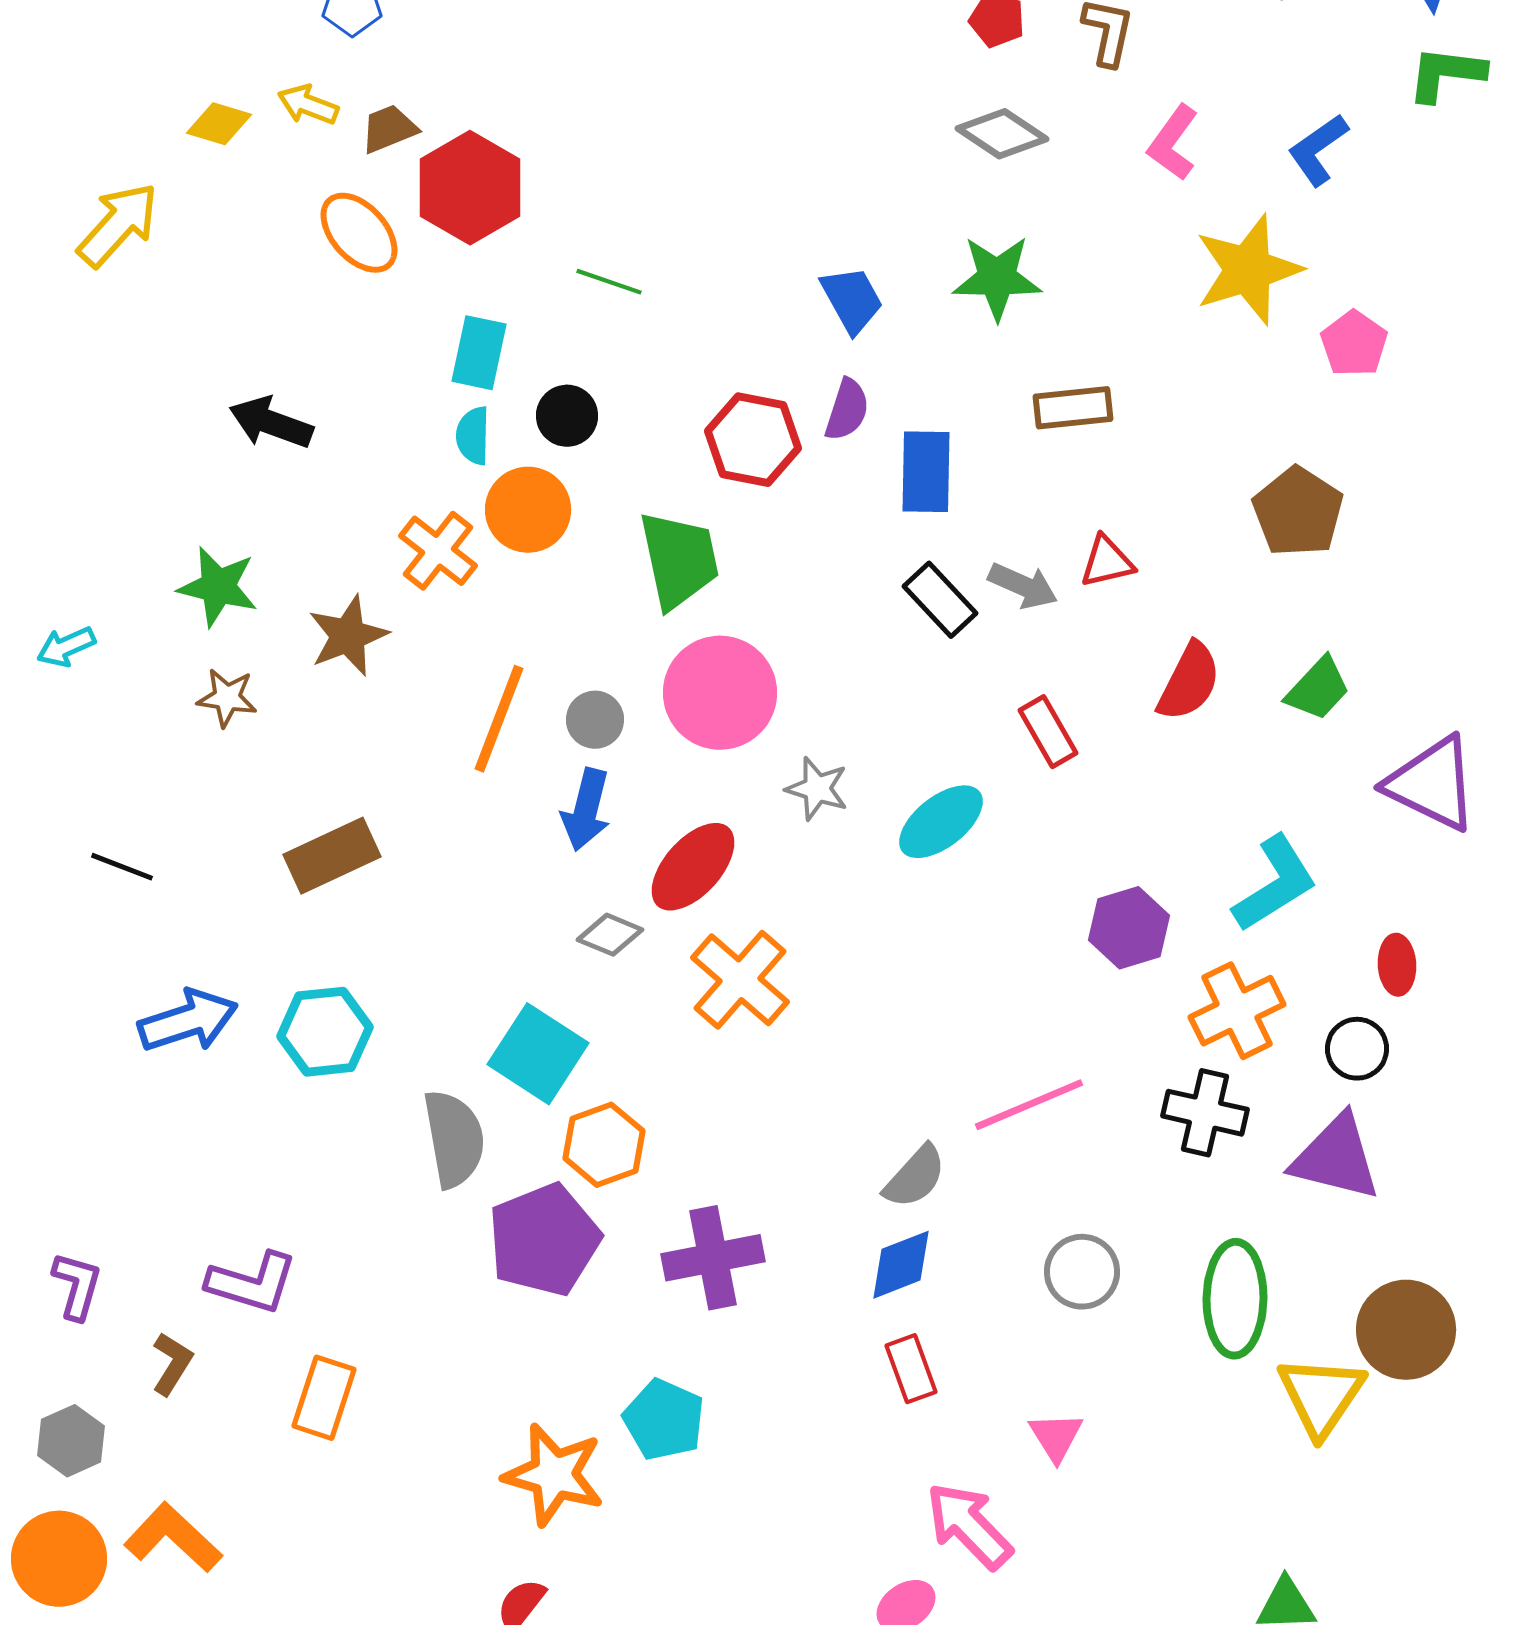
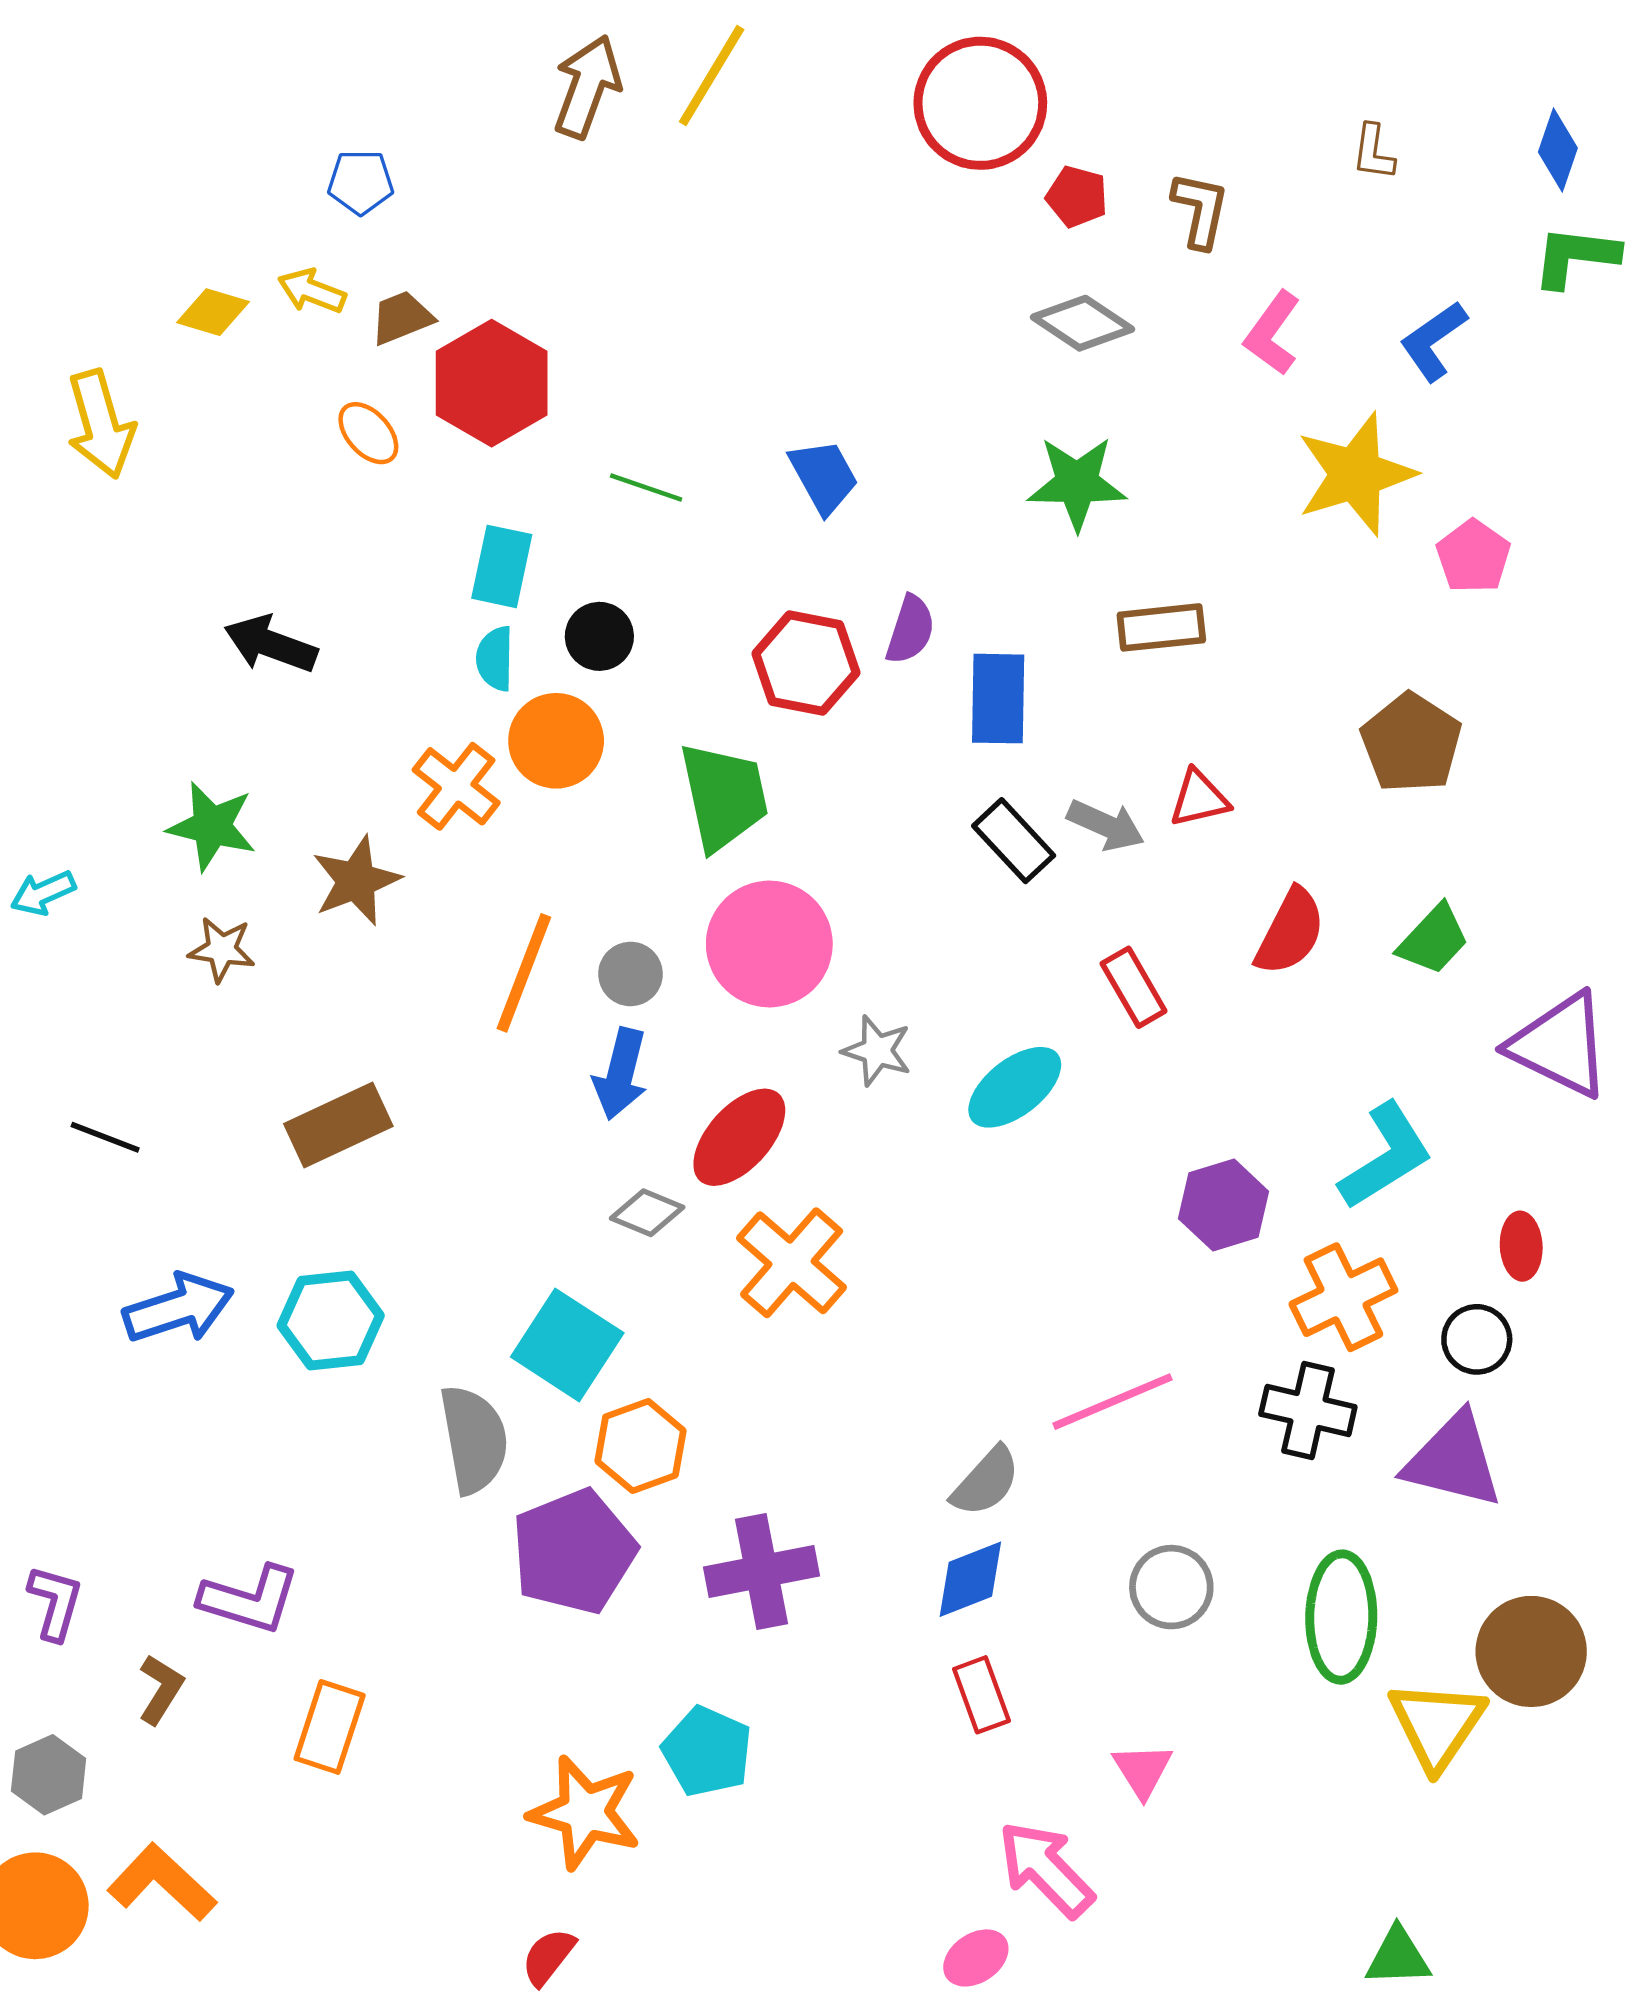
yellow arrow: (118, 225) -> (101, 424), turned 122
orange ellipse: (359, 233) -> (368, 433), size x0.7
blue trapezoid: (852, 300) -> (824, 476), moved

